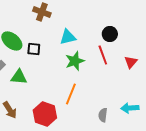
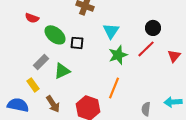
cyan triangle: (68, 37) -> (111, 31), turned -42
red line: (103, 55) -> (146, 49), turned 66
green triangle: (19, 77) -> (62, 71), turned -30

